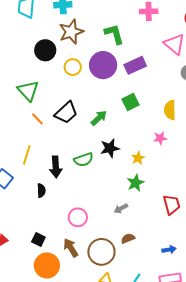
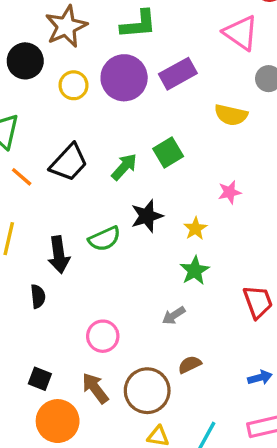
green L-shape: (114, 34) -> (138, 24), turned 105
green square: (131, 102) -> (168, 152), moved
yellow semicircle: (170, 110) -> (231, 115), moved, turned -72

